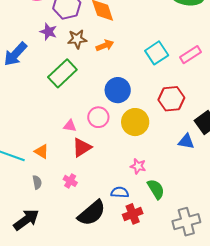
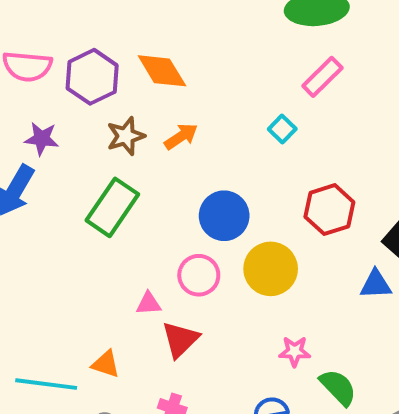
purple star: (48, 32) -> (42, 139), moved
cyan square: (157, 53) -> (282, 129), size x0.6
pink rectangle: (191, 55) -> (322, 77), moved

